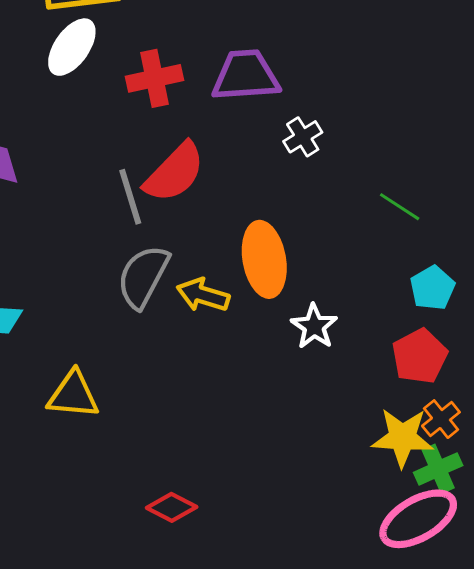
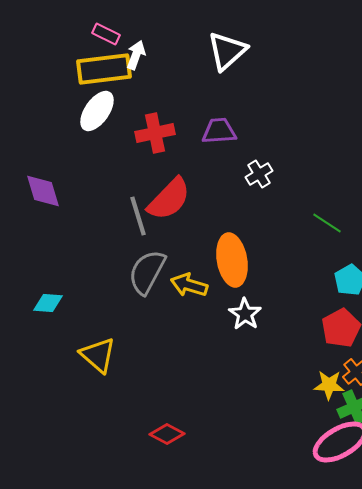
purple trapezoid: (246, 76) -> (219, 131), size x0.7
white star: (314, 326) -> (245, 314), moved
yellow triangle: (73, 395) -> (98, 355), turned 36
yellow star: (402, 438) -> (329, 385), size x0.7

